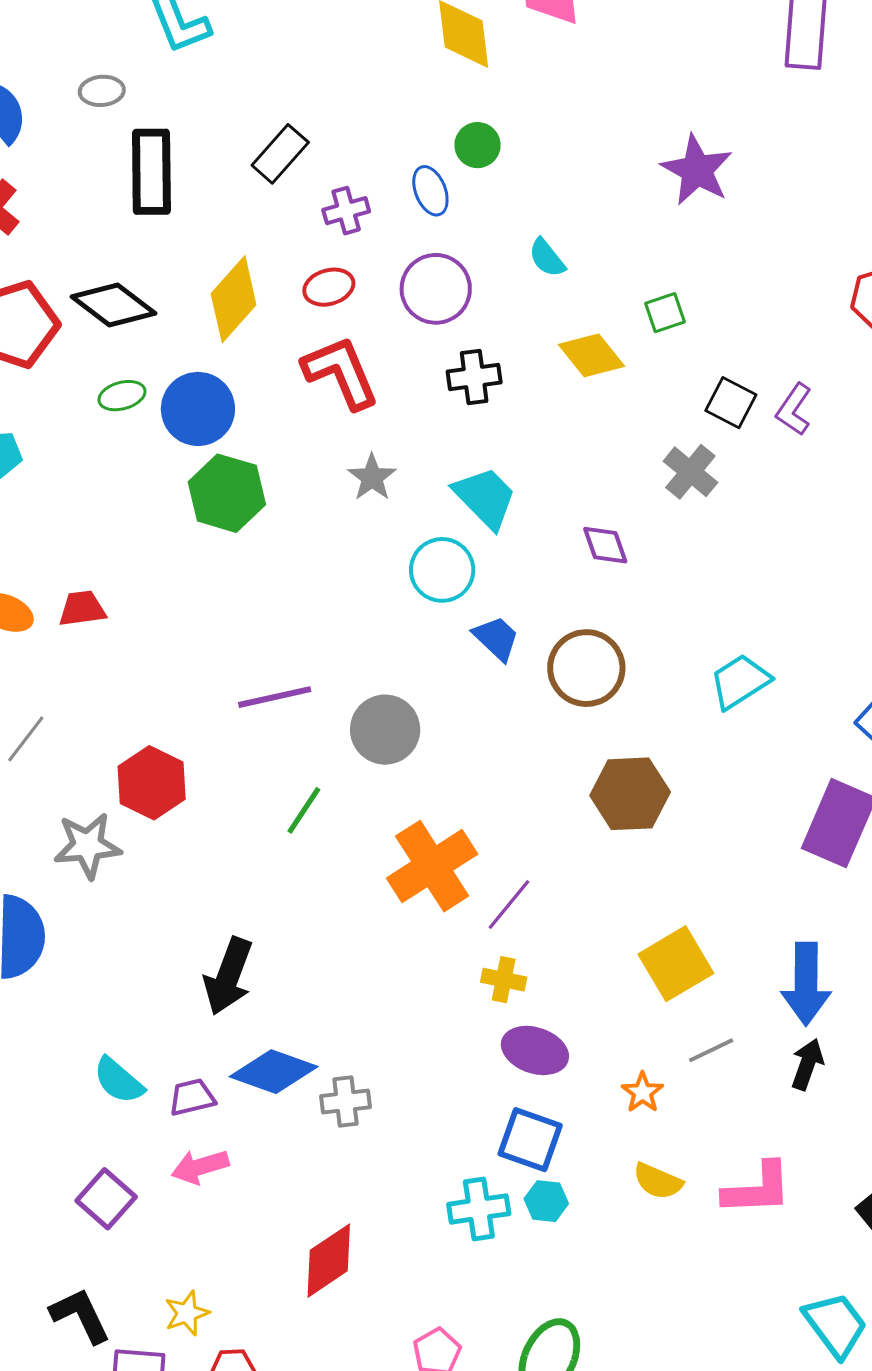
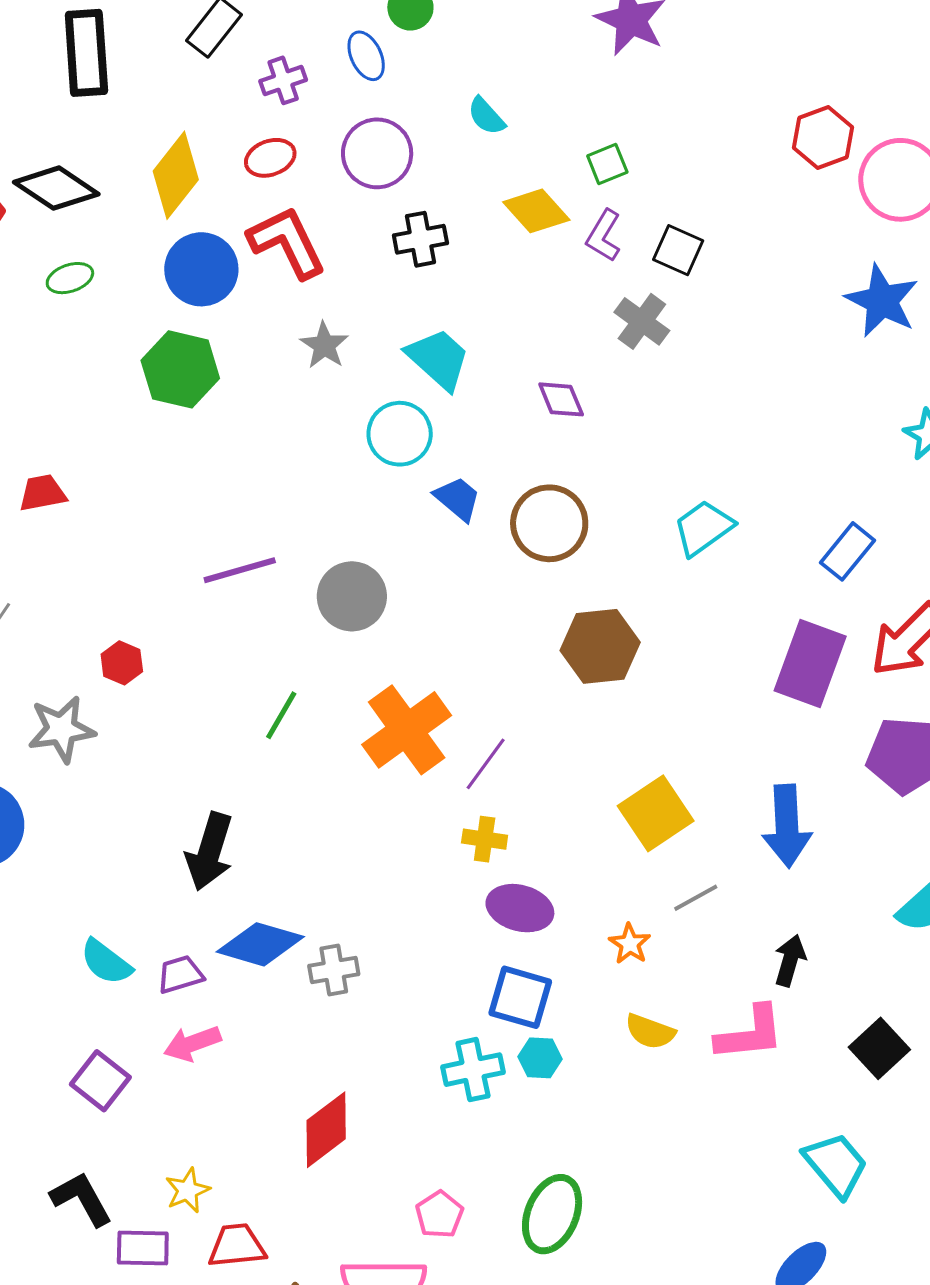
blue circle: (198, 409) -> (201, 269), moved
purple L-shape: (794, 409) -> (604, 236), moved
red hexagon: (152, 783) -> (122, 663), size x0.6
green line: (304, 810) -> (281, 715), moved
black arrow: (807, 1064) -> (790, 960), moved

